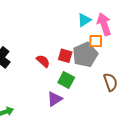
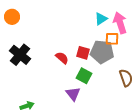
gray pentagon: (85, 55) -> (102, 52), turned 30
purple triangle: (55, 99) -> (73, 94), turned -35

